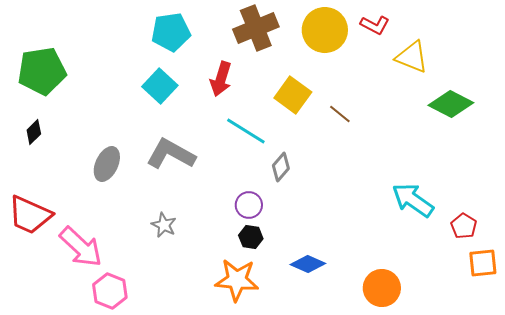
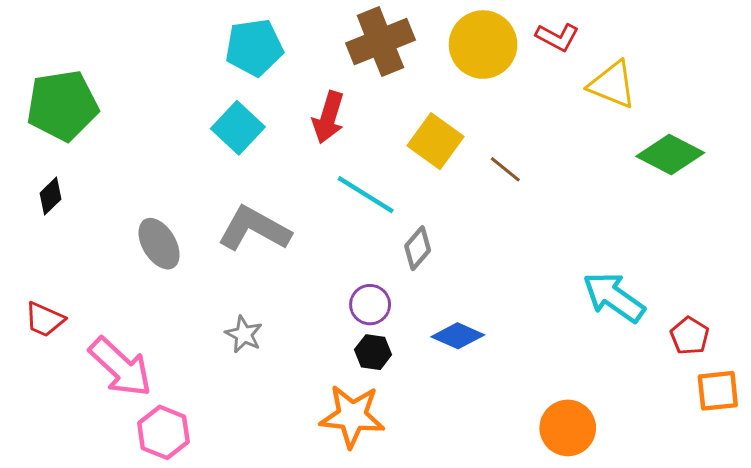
gray ellipse: (107, 164) -> (159, 244), turned -56
red trapezoid: (30, 215) -> (45, 319), size x0.6
blue diamond: (308, 264) -> (458, 336), moved

